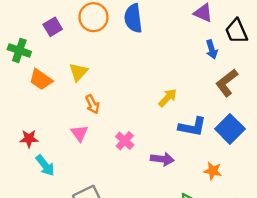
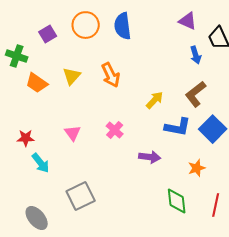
brown L-shape: (227, 83) -> (196, 94), moved
orange arrow: (92, 104) -> (111, 75), moved, size x1.4
pink cross: (125, 141) -> (115, 130), moved
orange star: (213, 171) -> (197, 168), turned -30

